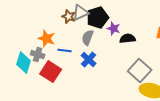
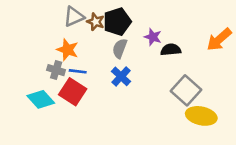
gray triangle: (81, 13) -> (74, 17), moved
black pentagon: (98, 18) -> (117, 22), moved
blue line: (65, 51) -> (78, 71), moved
cyan diamond: (24, 63) -> (41, 99), moved, turned -60

